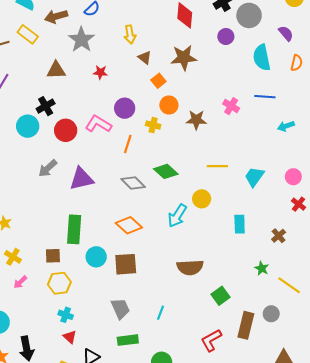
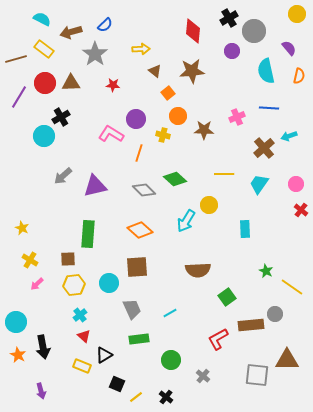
yellow arrow: (130, 34) -> (141, 49), turned -84
pink cross: (231, 106) -> (237, 117), turned 35
red circle: (66, 130) -> (45, 83), moved
brown cross: (279, 236) -> (264, 148), moved, size x1.5
cyan circle: (96, 257) -> (109, 283), moved
cyan line: (160, 313) -> (170, 313), turned 40
cyan cross: (66, 315) -> (80, 315), turned 32
brown rectangle: (246, 325) -> (251, 325), turned 70

